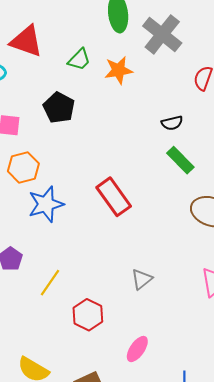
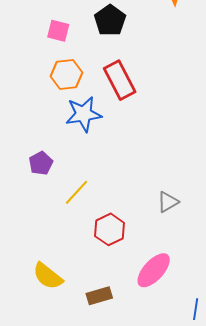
red rectangle: (114, 197) -> (120, 80), moved
pink ellipse: (137, 349) -> (154, 270), size x1.4

